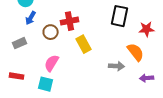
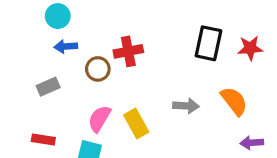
blue arrow: (31, 18) -> (66, 47), turned 56
red star: (147, 29) -> (250, 48), moved
yellow rectangle: (84, 44) -> (136, 123), moved
gray arrow: (117, 66) -> (186, 106), moved

